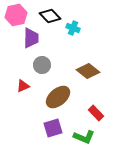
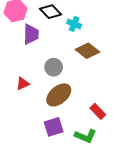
gray circle: (42, 65) -> (54, 67), moved
brown diamond: (88, 71) -> (88, 51), moved

